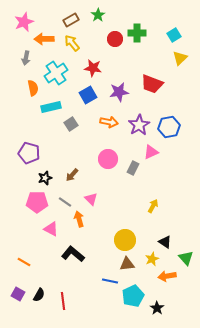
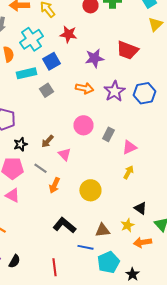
blue square: (88, 95) -> (51, 61), moved
pink triangle: (151, 152) -> (129, 147), moved
pink triangle: (91, 199) -> (64, 154), moved
orange arrow: (79, 219) -> (54, 185), turned -140
pink triangle: (51, 229) -> (12, 195), moved
yellow circle: (125, 240) -> (90, 190), moved
black L-shape: (73, 254) -> (64, 225), moved
red line: (63, 301) -> (54, 267), moved

